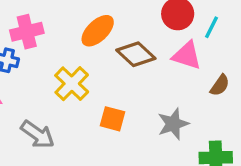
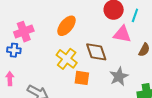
brown diamond: (136, 54) -> (96, 52), moved, turned 35
yellow cross: (72, 84) -> (67, 59), moved

